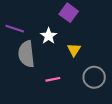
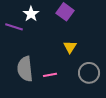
white star: (49, 36) -> (31, 14), moved
gray semicircle: (26, 54) -> (25, 69), moved

